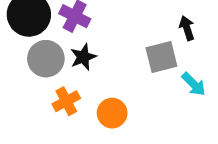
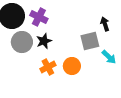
orange cross: (66, 101) -> (48, 67), moved
orange circle: (112, 113) -> (72, 66), moved

